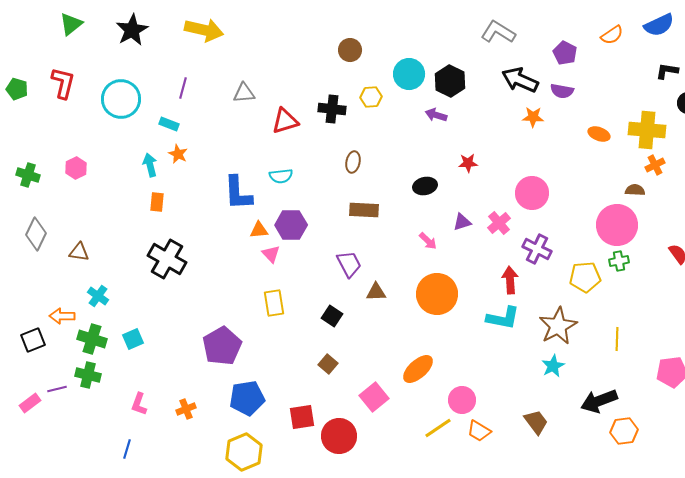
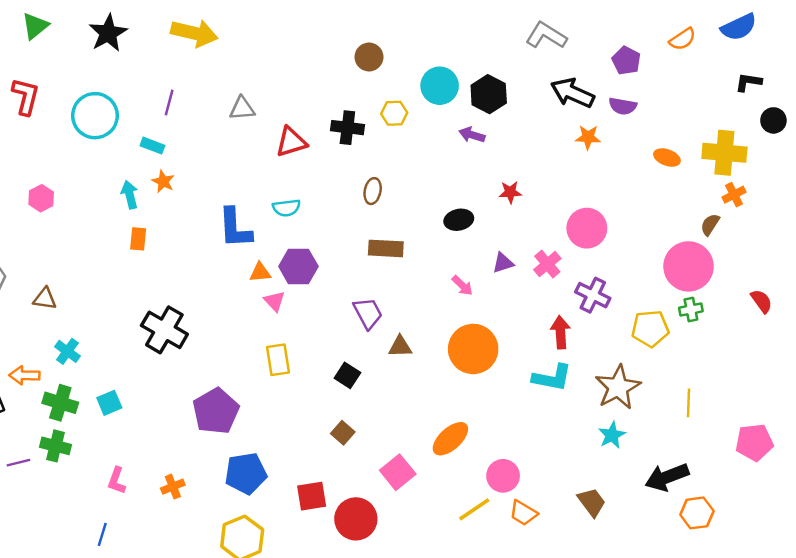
brown semicircle: (635, 190) -> (710, 225), turned -60
black cross: (167, 259) -> (164, 330), moved

